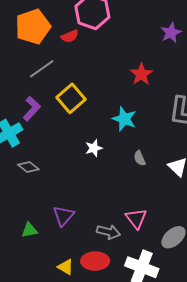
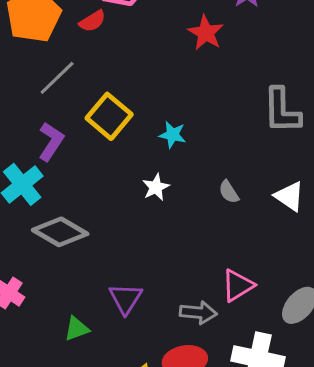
red star: (141, 74) -> (206, 33), moved
cyan star: (124, 119) -> (172, 135), moved, size x0.7
gray diamond: (28, 167) -> (60, 232), size x1.6
pink triangle: (136, 218) -> (238, 285), turned 45

